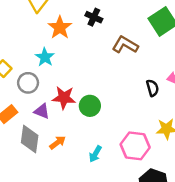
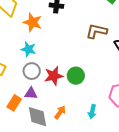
brown L-shape: (125, 45) -> (97, 31), moved
gray circle: (28, 83) -> (32, 71), moved
purple triangle: (42, 111) -> (31, 93), moved

